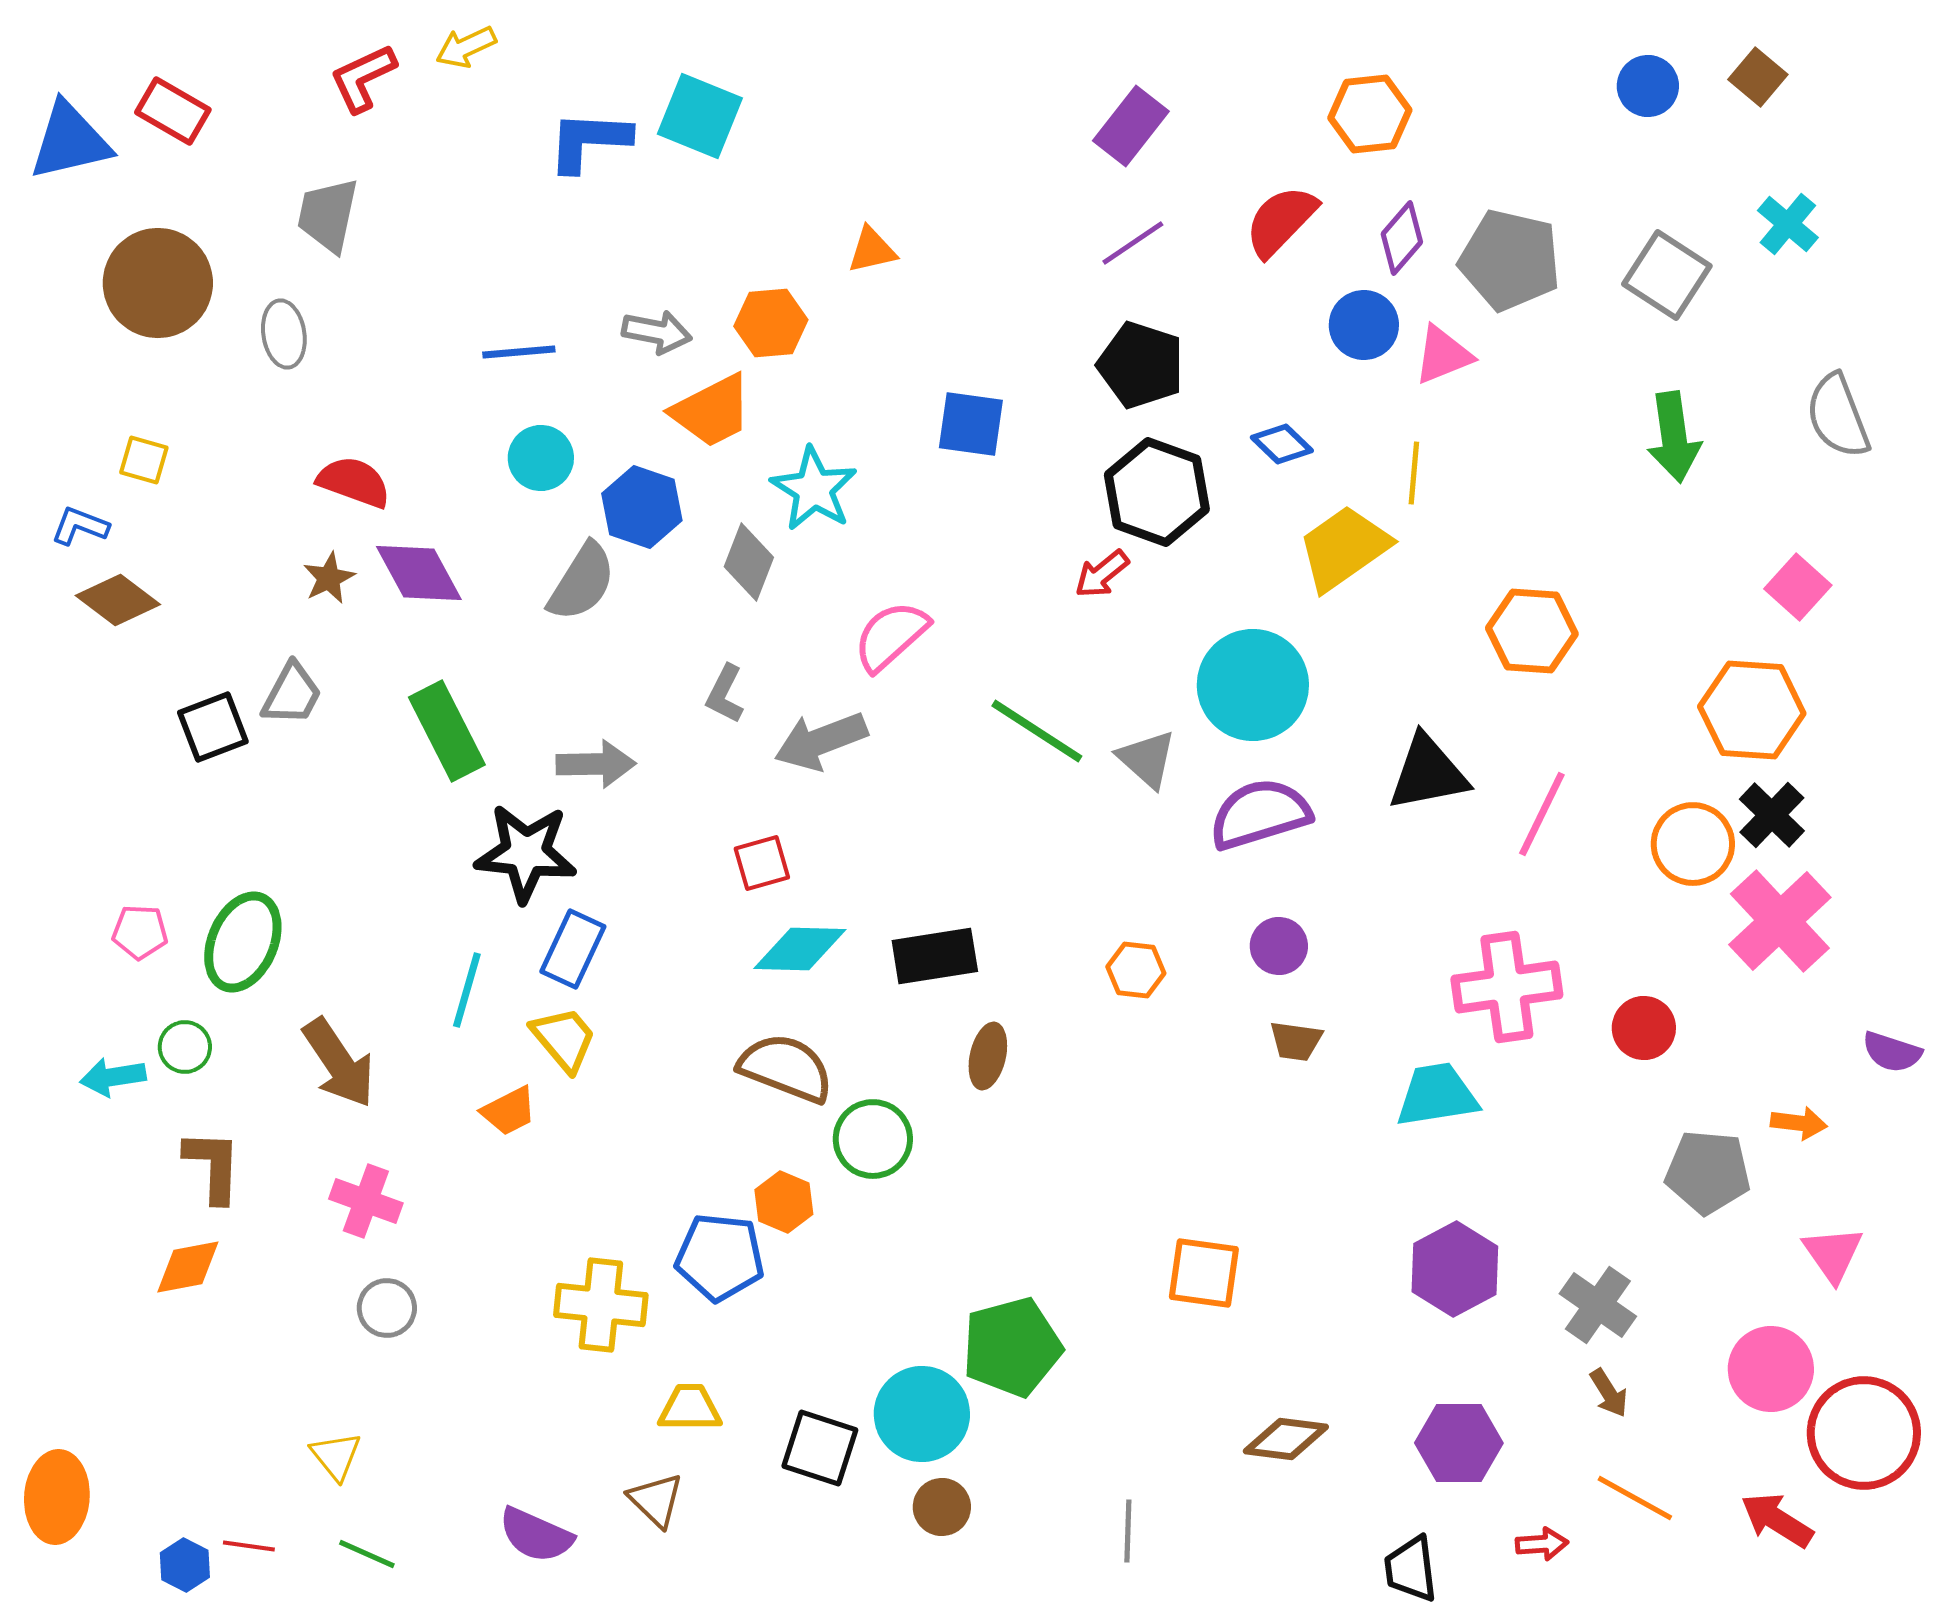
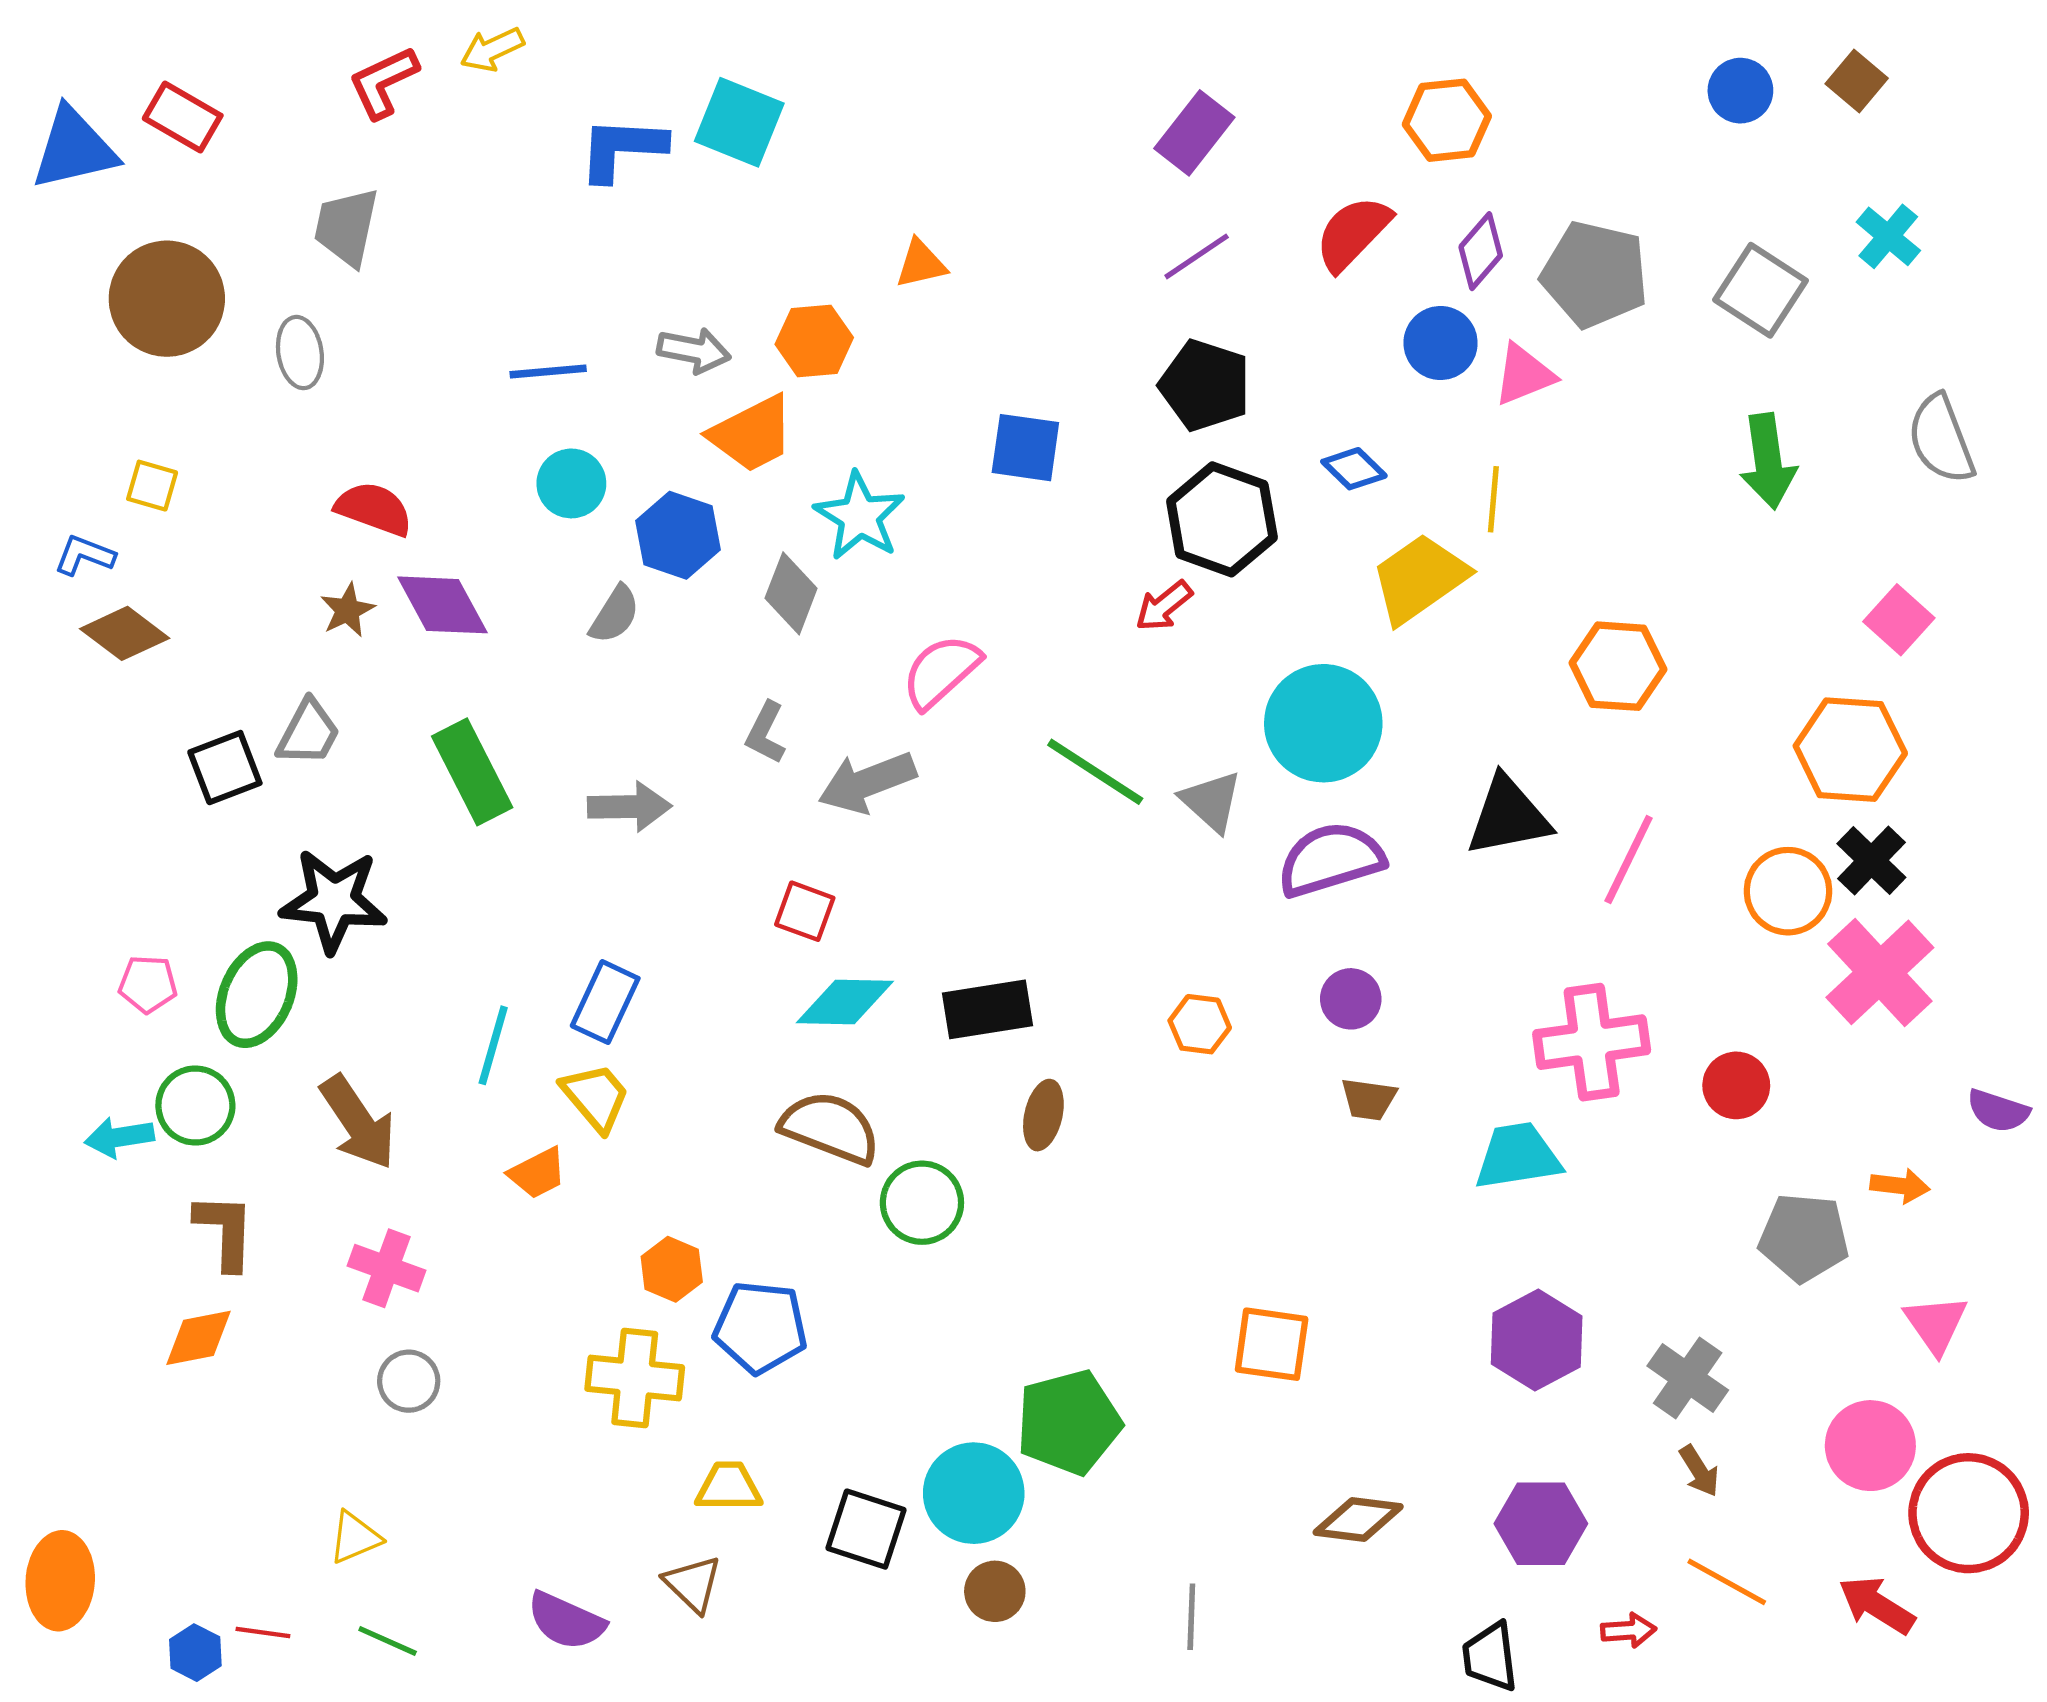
gray semicircle: (582, 582) -> (615, 614), size x0.7
black star: (526, 853) -> (334, 901), moved
red square: (762, 863) -> (805, 911), turned 36
green circle: (185, 1047) -> (195, 1106), size x1.4
orange hexagon: (784, 1202) -> (672, 1269), moved
yellow triangle: (336, 1456) -> (355, 1537), turned 46

